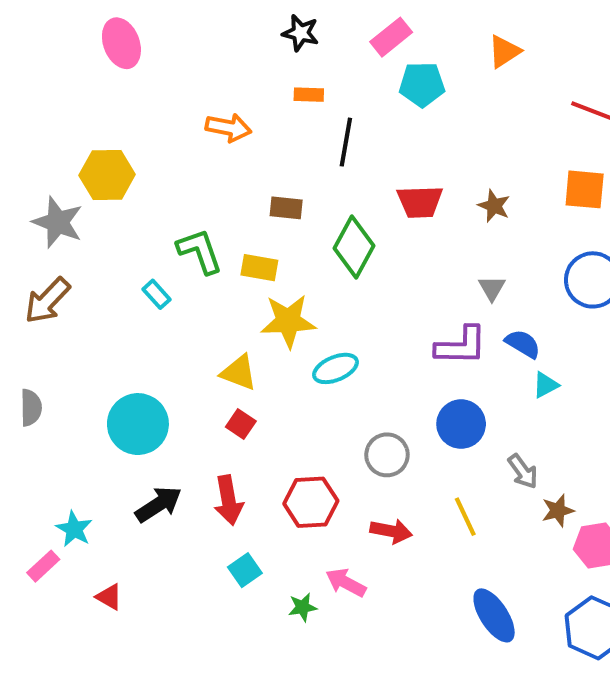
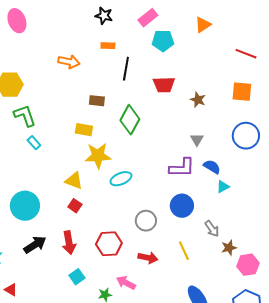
red trapezoid: (420, 202) -> (164, 85), moved
green L-shape: (200, 251) -> (25, 116), moved

